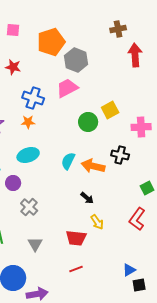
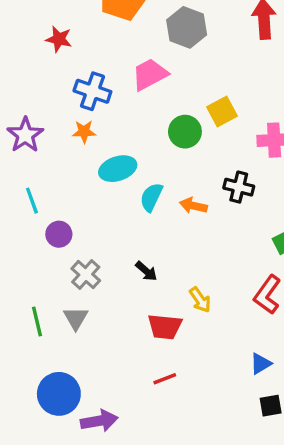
gray hexagon: (76, 60) -> (187, 27), moved
cyan ellipse: (28, 155) -> (118, 169), moved
orange arrow: (93, 166) -> (193, 206), size x0.7
black arrow: (87, 198) -> (146, 271), moved
gray triangle: (35, 244) -> (76, 318), moved
blue triangle: (129, 270) -> (261, 364), moved

